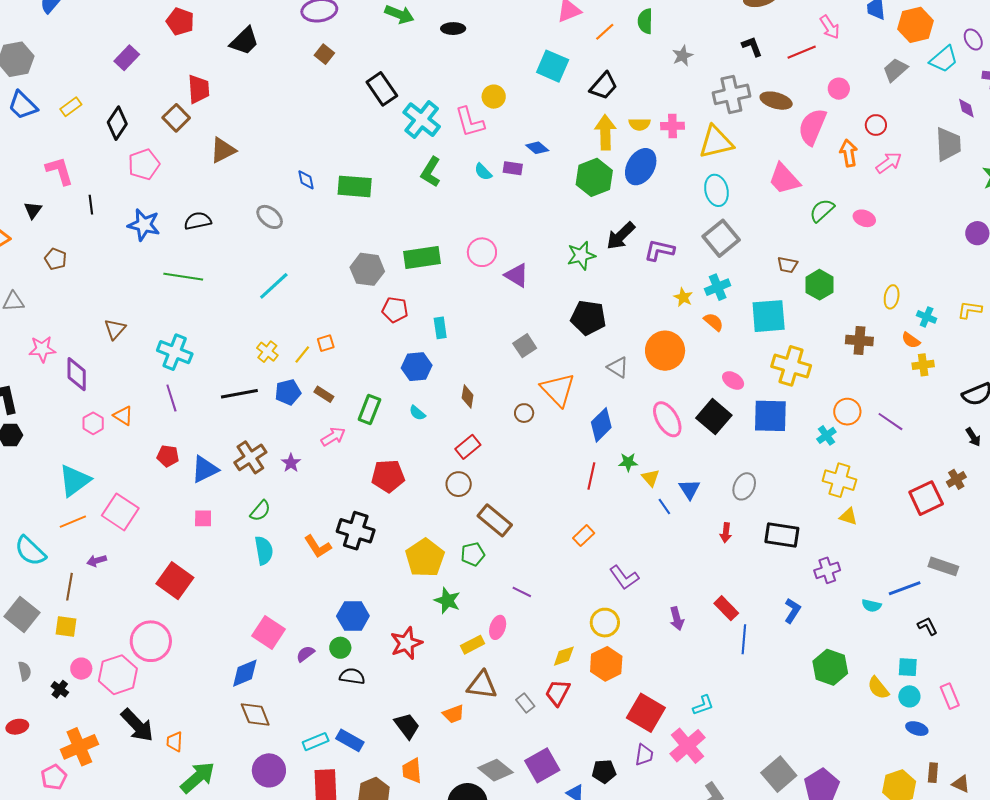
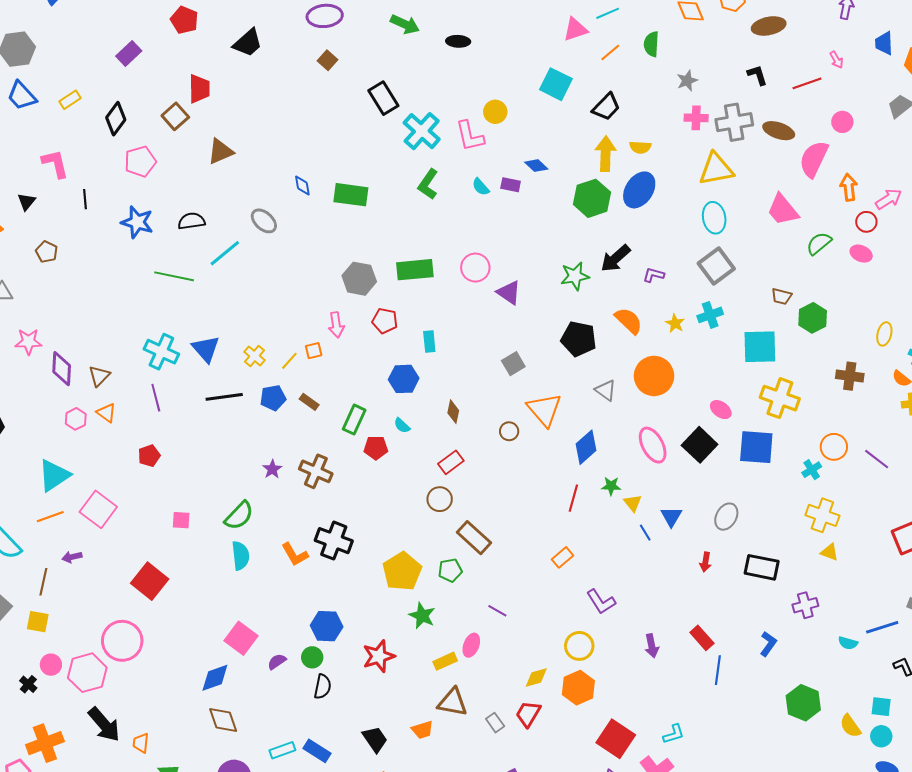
pink arrow: (830, 27) -> (836, 60), size x0.7
red circle: (876, 125) -> (866, 222), moved
pink cross: (673, 126) -> (696, 118), moved
purple L-shape: (659, 250) -> (654, 275), size x0.7
cyan line: (274, 286) -> (225, 253), moved
orange semicircle: (714, 322) -> (629, 321), moved, size x1.4
brown triangle: (115, 329) -> (99, 376), moved
pink arrow: (333, 437) -> (336, 325), moved, turned 110
red pentagon: (168, 456) -> (149, 456), turned -30
brown cross: (250, 457) -> (316, 471), moved, turned -36
blue triangle: (205, 469) -> (206, 349), moved, turned -48
red pentagon: (388, 476) -> (376, 448), moved, size x0.7
green semicircle: (260, 511) -> (239, 516), size x1.4
black semicircle: (352, 676) -> (323, 687), turned 90

